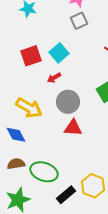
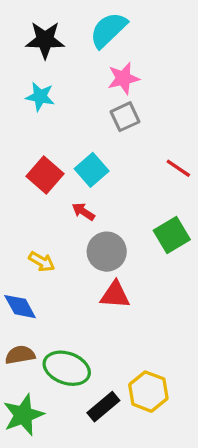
red square: (31, 56) -> (45, 175), turned -30
red arrow: (54, 78) -> (83, 212), turned 64
yellow arrow: (29, 108) -> (42, 262), size x0.6

